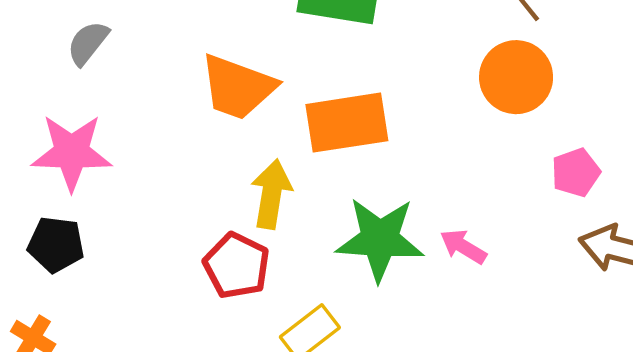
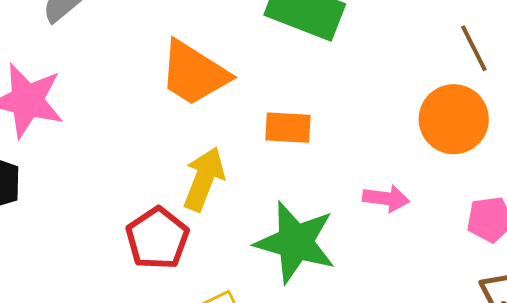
orange rectangle: (347, 123) -> (288, 128), size x0.6
pink arrow: (463, 247) -> (386, 198), moved, turned 144

